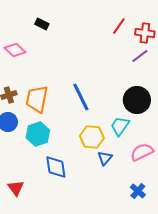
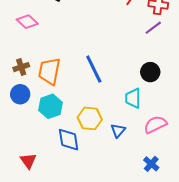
black circle: (137, 100) -> (150, 72), size x0.7
cyan trapezoid: (120, 126) -> (133, 98), turned -35
yellow hexagon: (92, 137) -> (90, 118), moved

